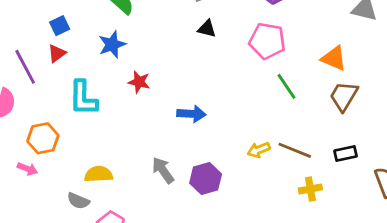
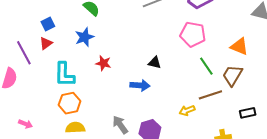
black triangle: (207, 29) -> (155, 63), moved
brown trapezoid: (344, 96) -> (232, 75), moved
orange hexagon: (43, 138) -> (70, 103), moved
brown line: (295, 150) -> (210, 95), moved, turned -40

